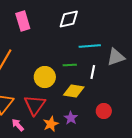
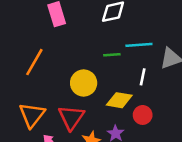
green line: (70, 65) -> (112, 55), moved
red circle: (104, 111) -> (143, 115), moved

